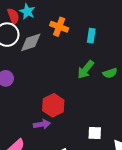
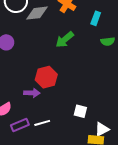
green arrow: (86, 70) -> (65, 40), moved
green semicircle: (110, 73) -> (108, 41), moved

